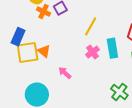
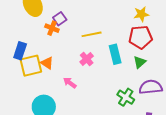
orange cross: (44, 11) -> (52, 28), moved
yellow line: (91, 26) -> (92, 34), turned 54
pink cross: (93, 52) -> (87, 59), moved

